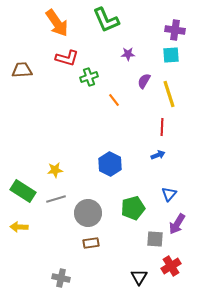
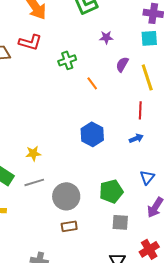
red L-shape: (67, 58) -> (30, 42), moved
blue hexagon: (110, 164) -> (92, 134), moved
gray square: (155, 239) -> (120, 222), moved

